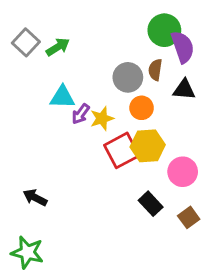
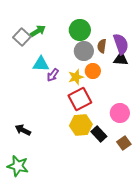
green circle: (164, 30) -> (80, 30), moved
gray square: (26, 42) -> (22, 37), moved
purple semicircle: (183, 47) -> (121, 44), moved
yellow star: (102, 118) -> (76, 77), moved
yellow hexagon: (148, 146) -> (81, 125), moved

